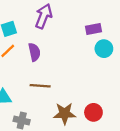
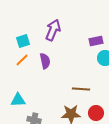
brown line: (40, 86) -> (81, 89), moved

